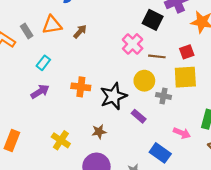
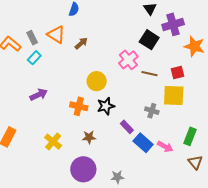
orange triangle: (52, 25) -> (56, 35), turned 36
cyan rectangle: (43, 63) -> (34, 58), moved
yellow circle: (144, 81) -> (97, 81), moved
orange cross: (81, 87) -> (79, 106), moved
black star: (113, 96) -> (106, 106), size x0.7
blue rectangle: (160, 153) -> (143, 143), moved

